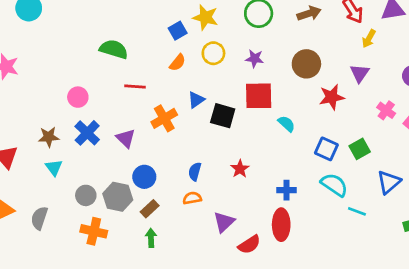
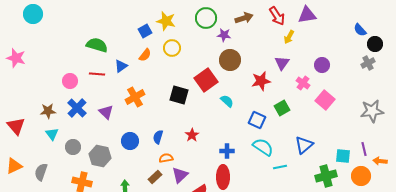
purple star: (255, 59) -> (224, 35), moved
brown circle: (306, 64) -> (230, 60), moved
red line: (135, 86) -> (97, 74), moved
red square: (259, 96) -> (206, 80), turned -35
blue triangle: (196, 100) -> (121, 66), moved
pink cross: (386, 110) -> (303, 83), moved
green square: (360, 149) -> (282, 108), moved
blue circle: (144, 177) -> (130, 141), moved
gray circle: (86, 195) -> (73, 147), moved
orange semicircle: (192, 198) -> (166, 158), moved
brown rectangle: (150, 209) -> (155, 177), moved
cyan line: (357, 211) -> (280, 167), turned -32

